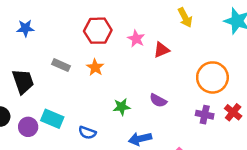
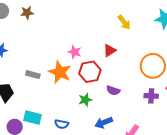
red hexagon: (98, 31) -> (90, 72), moved
pink star: (136, 39) -> (75, 52), moved
orange star: (95, 67) -> (60, 72), size x1.6

